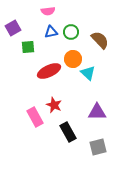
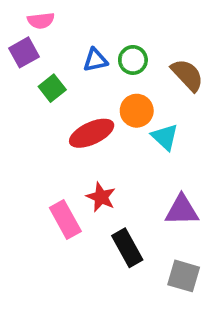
pink semicircle: (48, 11) -> (41, 21), moved
green square: (28, 47) -> (52, 88), turned -32
gray square: (98, 147) -> (184, 276), turned 30

